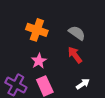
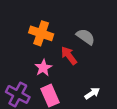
red arrow: (75, 55) -> (69, 56), moved

